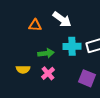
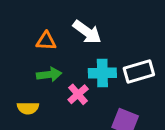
green arrow: (46, 53) -> (49, 75), moved
pink cross: (48, 73) -> (78, 94), moved

